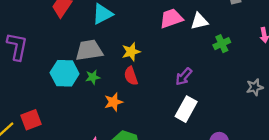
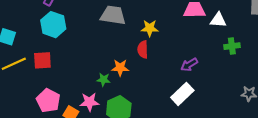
cyan hexagon: (65, 73) -> (53, 25), moved
green star: (93, 77) -> (103, 80), moved

